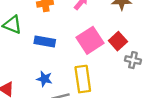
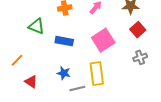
red square: (118, 41) -> (138, 30), moved
gray cross: (133, 60) -> (140, 57), turned -32

